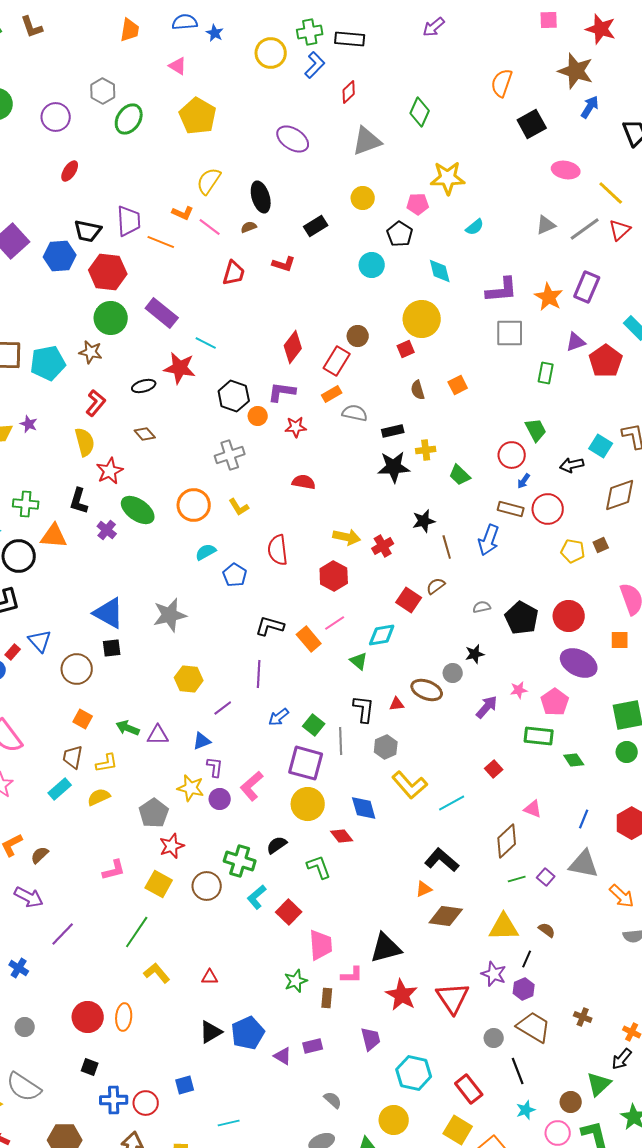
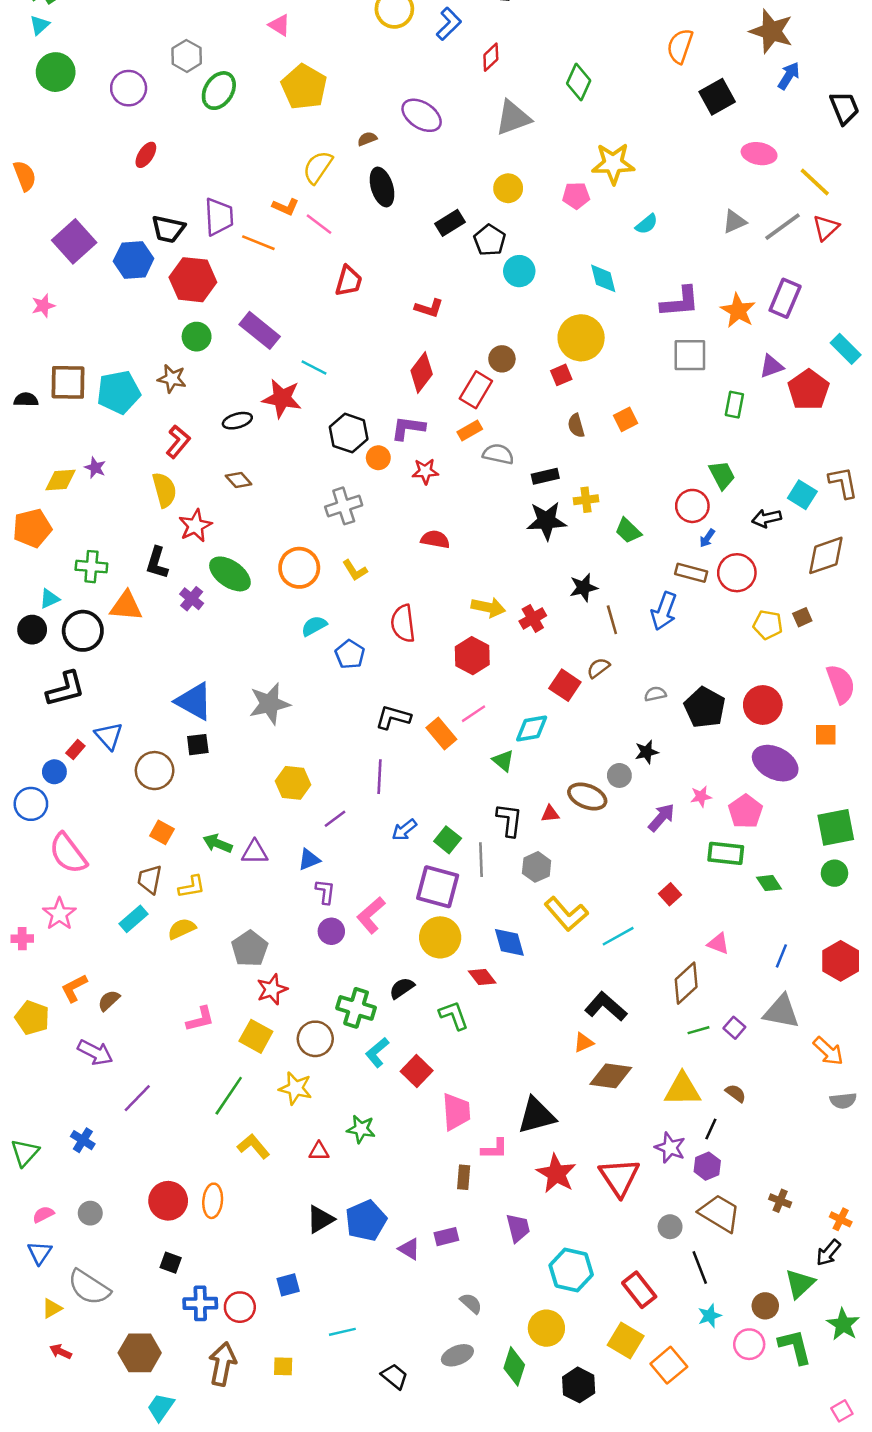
brown semicircle: (249, 227) -> (367, 139), moved
black pentagon: (400, 234) -> (490, 240), moved
red L-shape: (284, 264) -> (429, 308), moved
green circle: (111, 318) -> (197, 337), size x0.7
yellow star: (191, 788) -> (295, 1088), moved
green star: (296, 981) -> (361, 1129), moved, turned 30

